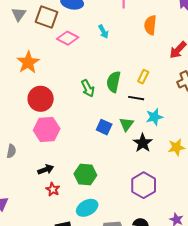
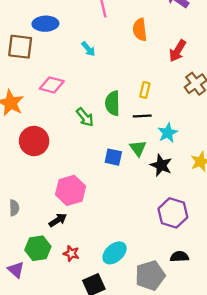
pink diamond: (68, 38) -> (52, 85), moved
pink hexagon: (47, 129) -> (71, 190), moved
green hexagon: (85, 174) -> (38, 248), moved
red star: (53, 189) -> (71, 254), moved

